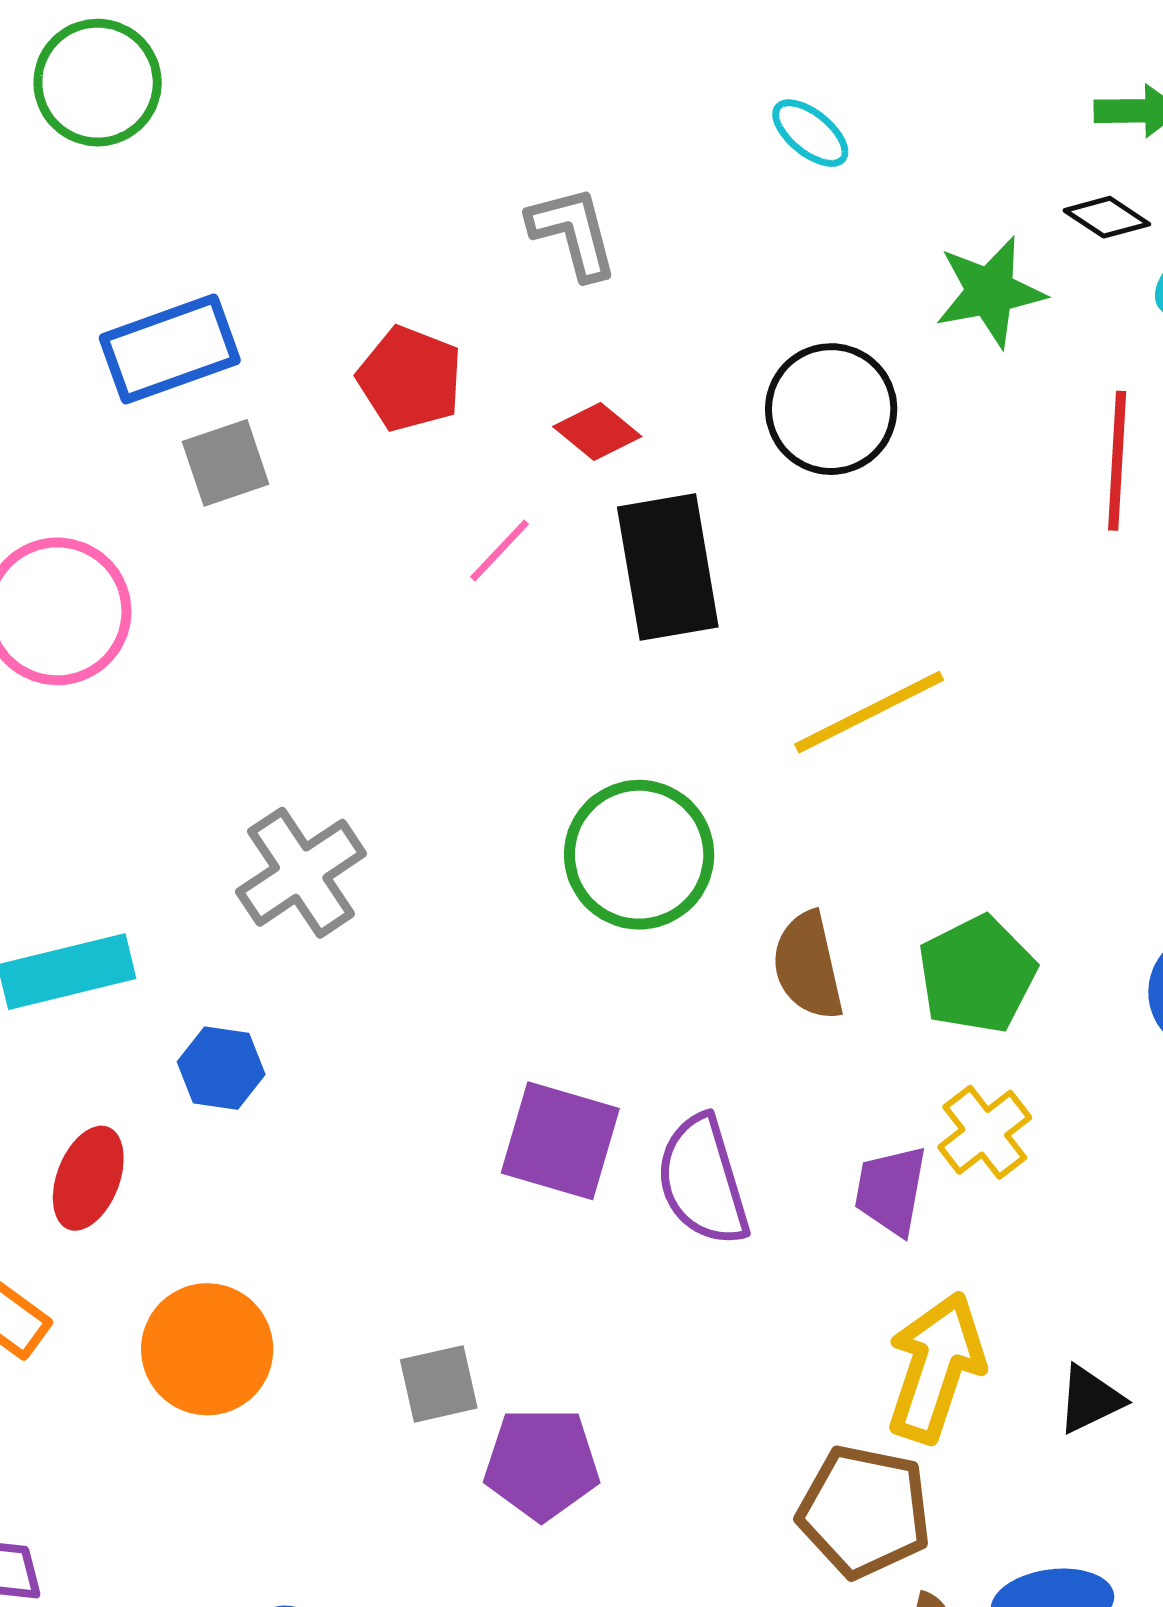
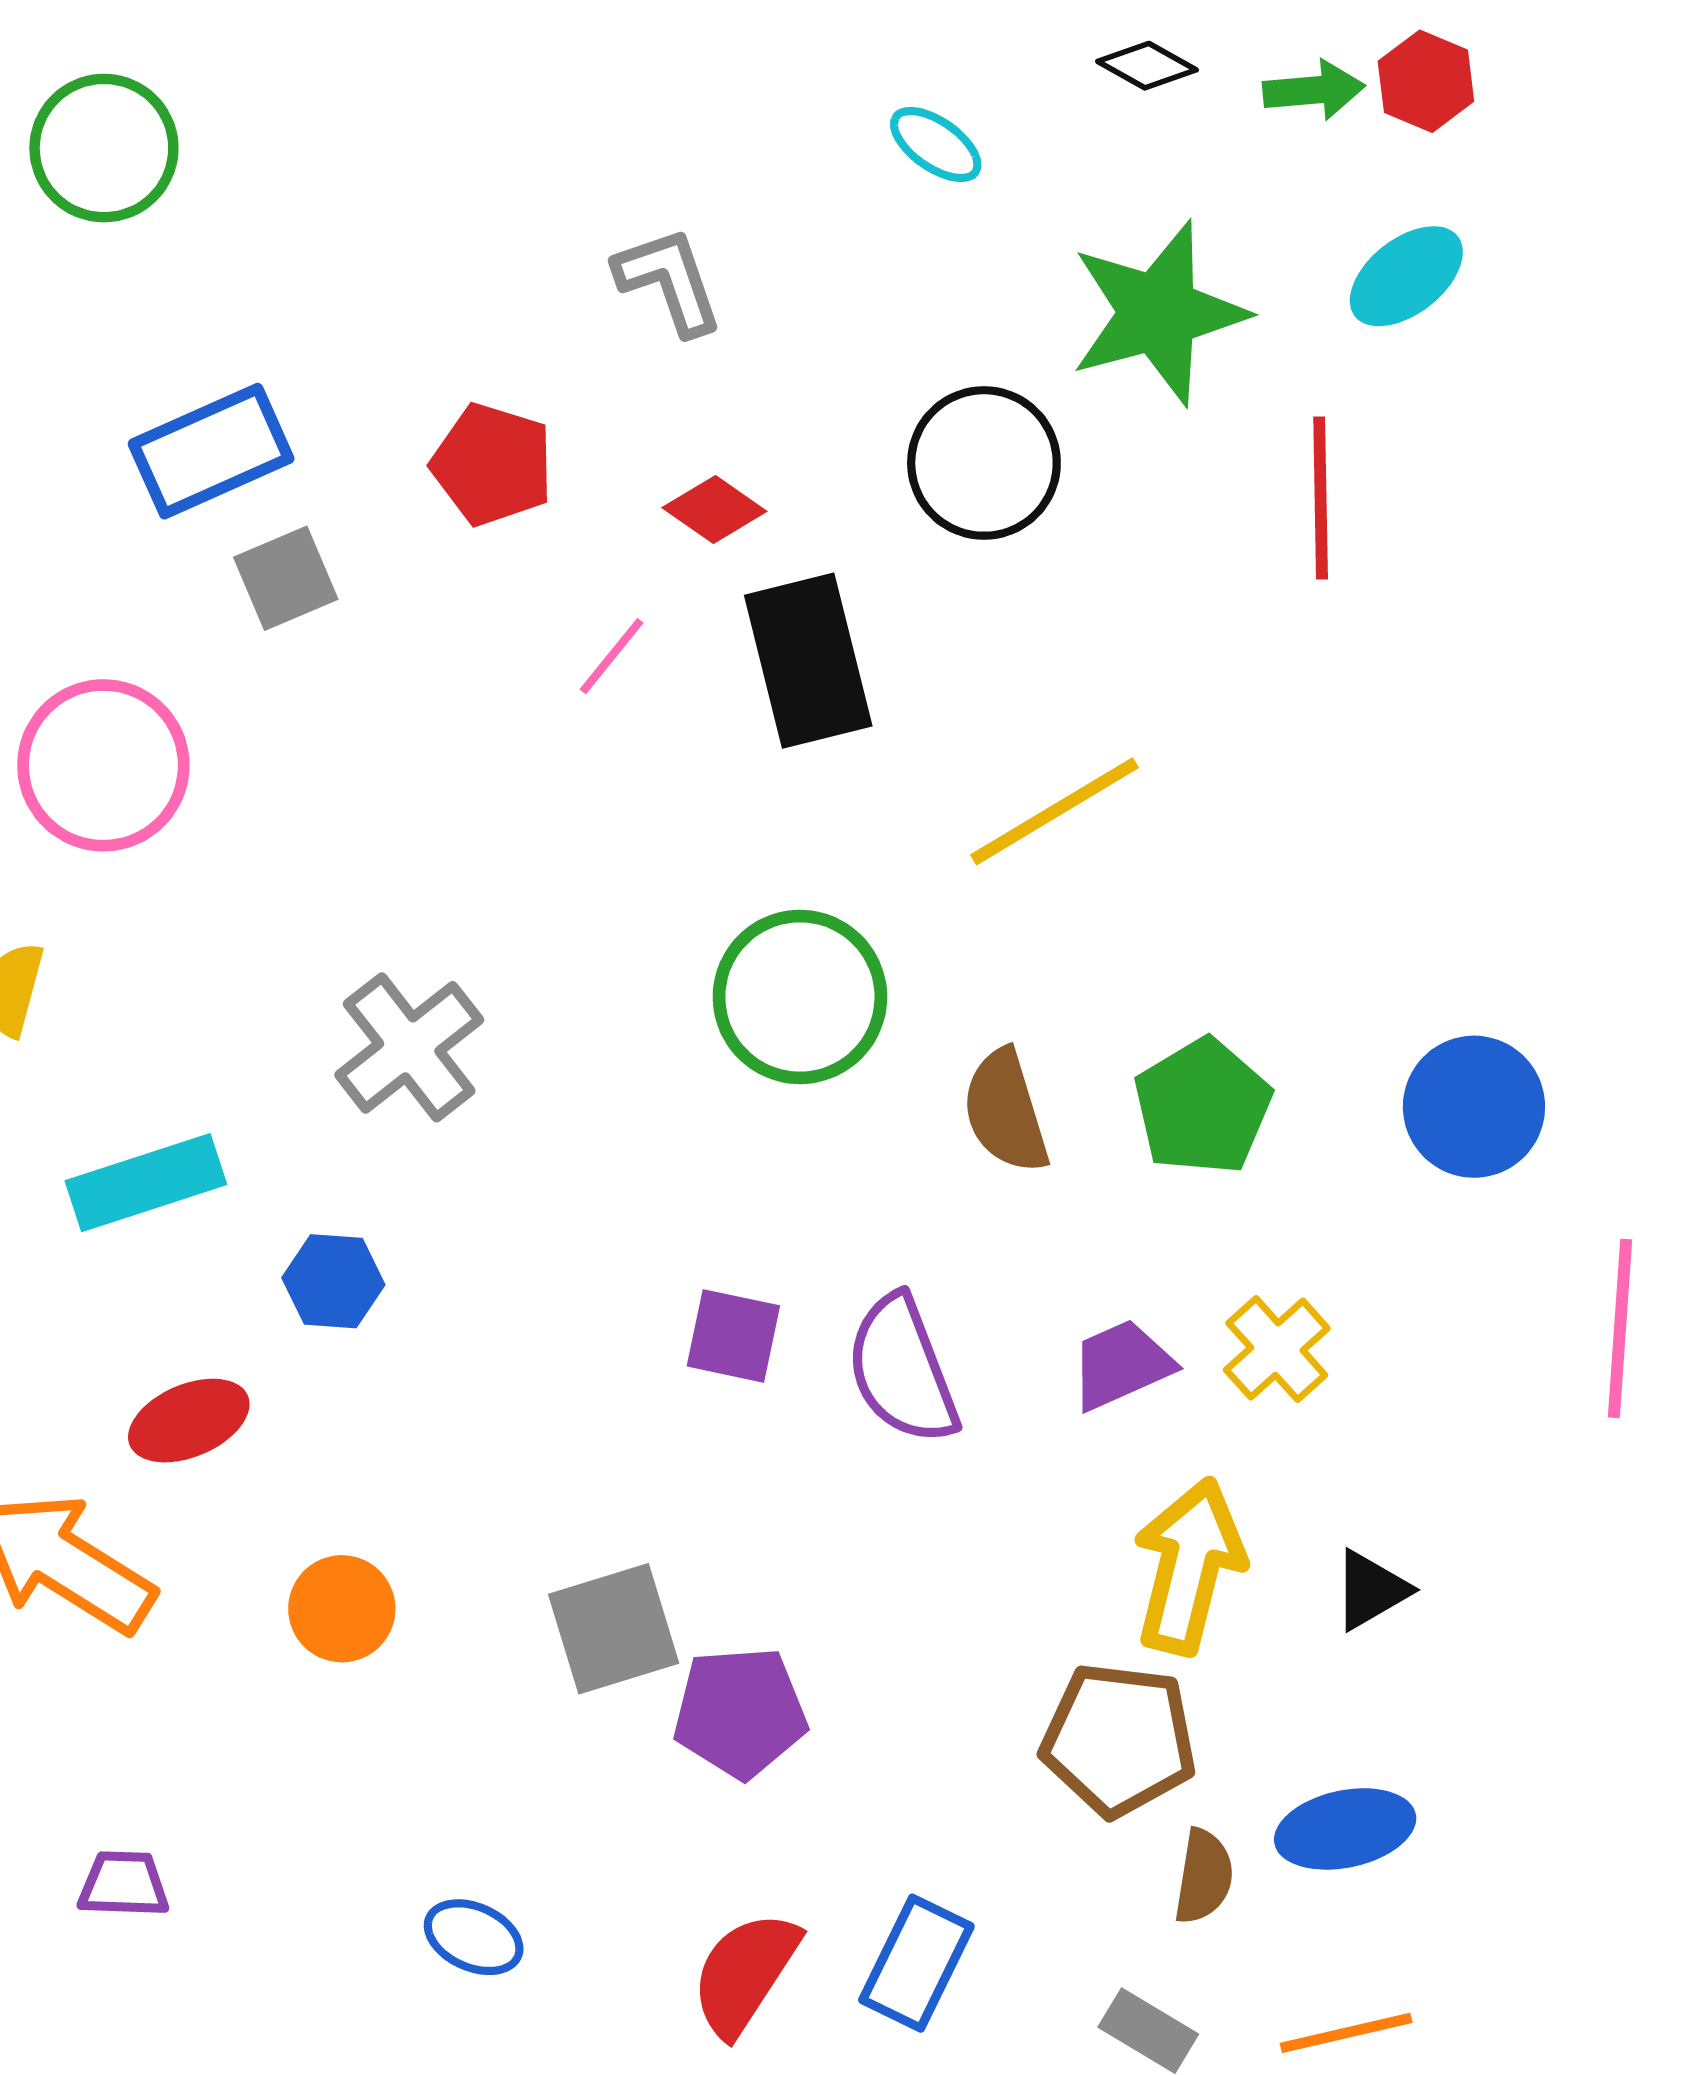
black diamond: (1107, 217) -> (1147, 66), moved
green star: (990, 292) -> (1158, 313), size x1.4
yellow cross: (985, 1132) -> (1277, 1349), moved
purple square: (560, 1141) -> (733, 1336), size x0.7
red ellipse: (88, 1178) -> (189, 1421), turned 50
purple trapezoid: (891, 1190) -> (1121, 1365), turned 60
orange circle: (207, 1349) -> (342, 1609), size x0.7
gray square: (439, 1384) -> (614, 1629), size x1.4

